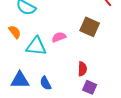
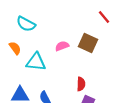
pink semicircle: (59, 37) -> (62, 46), moved

